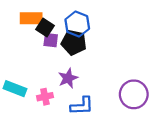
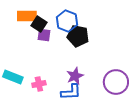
black pentagon: (74, 42) -> (78, 36), moved
purple star: (68, 78) -> (75, 76), moved

